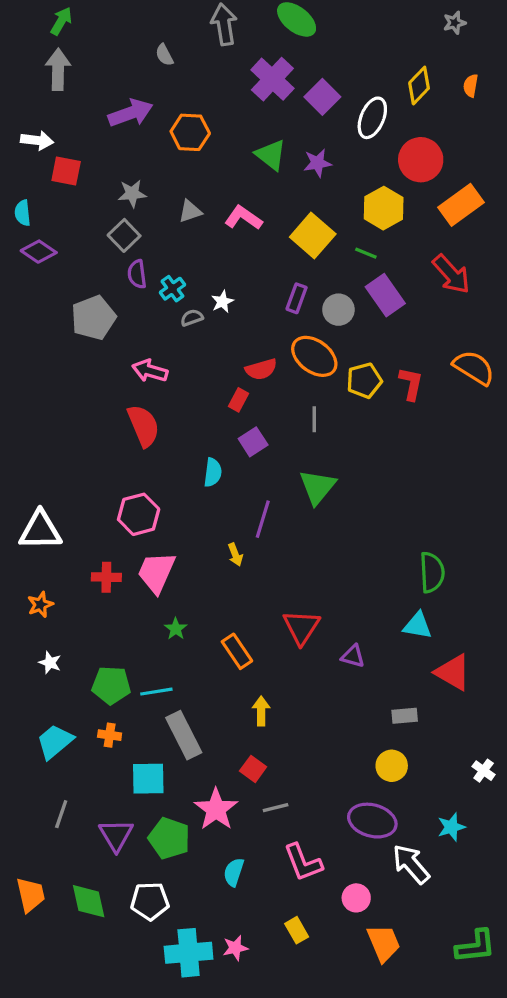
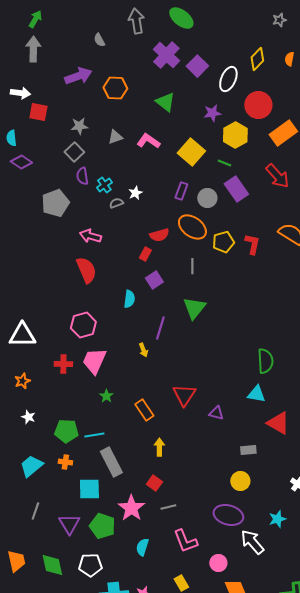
purple star: (318, 163) -> (212, 113), moved

